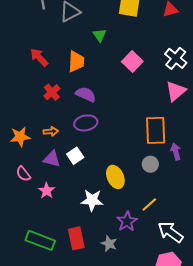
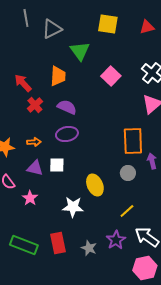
green triangle: (100, 35) -> (80, 51), size x1.5
red arrow: (39, 57) -> (23, 83), moved
white square: (75, 156) -> (57, 165), turned 35
purple star: (127, 221) -> (116, 240), moved

